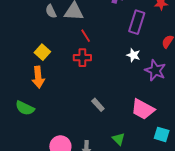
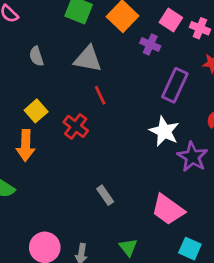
gray semicircle: (51, 11) -> (36, 56), moved
white star: (133, 55) -> (164, 131), size x1.5
red cross: (82, 58) -> (76, 126), moved, turned 30

